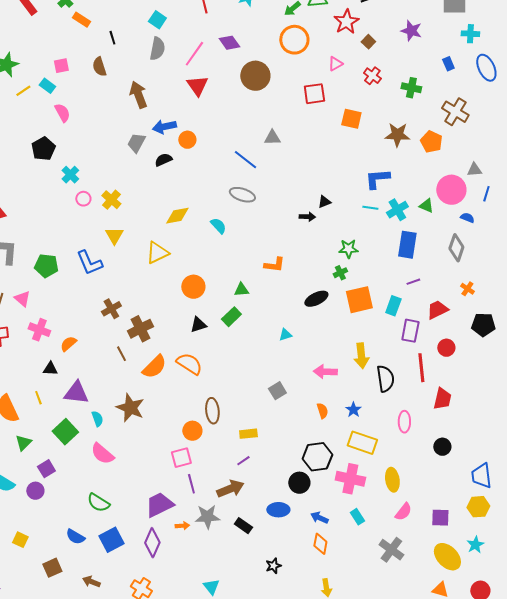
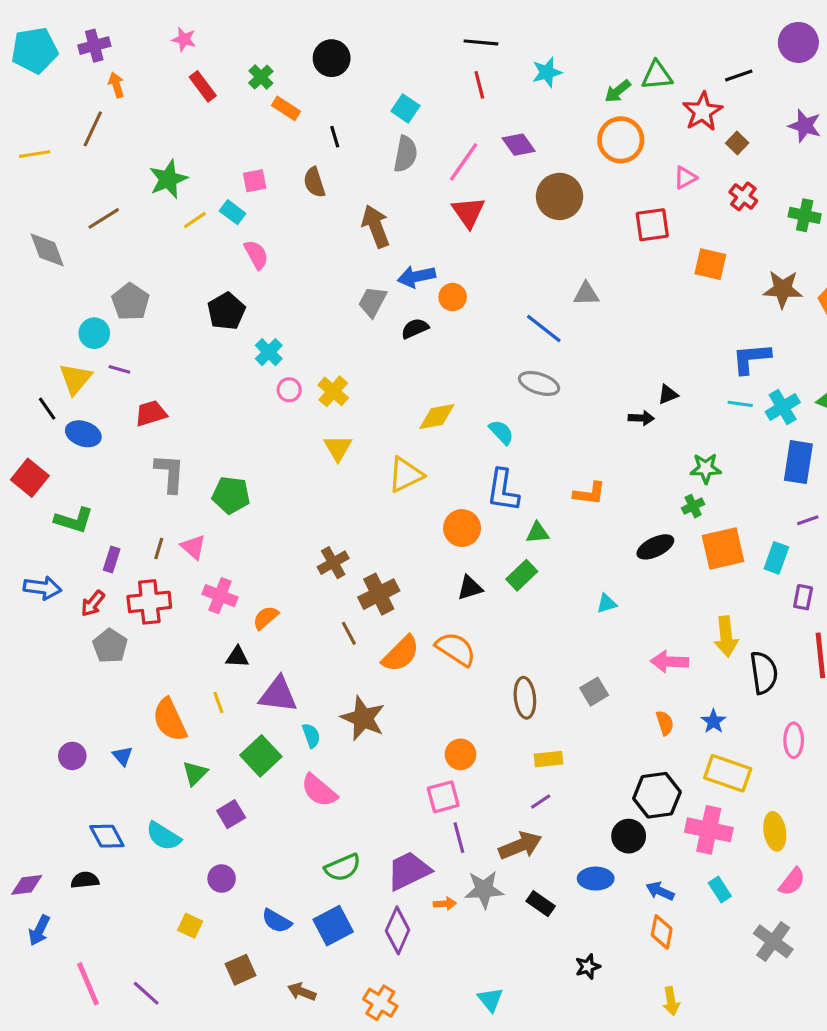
blue L-shape: (89, 263) -> (503, 490), moved, turned 32
purple rectangle: (410, 331) -> (803, 597), size x0.7
brown ellipse: (212, 411) -> (525, 698), moved
purple circle: (35, 491) -> (222, 879), moved
green semicircle: (98, 503) -> (343, 868), moved, turned -55

